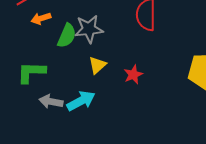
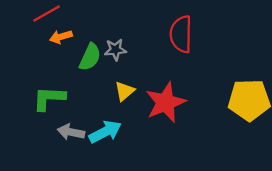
gray star: (89, 29) -> (115, 50), size x0.7
red star: (133, 75) -> (166, 102), size x1.8

